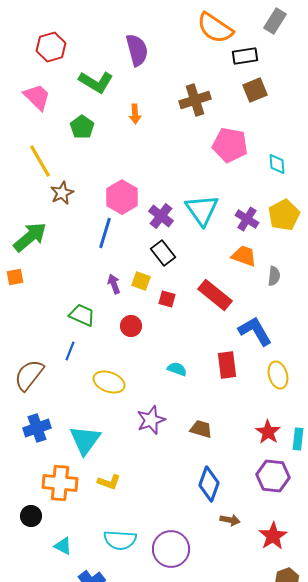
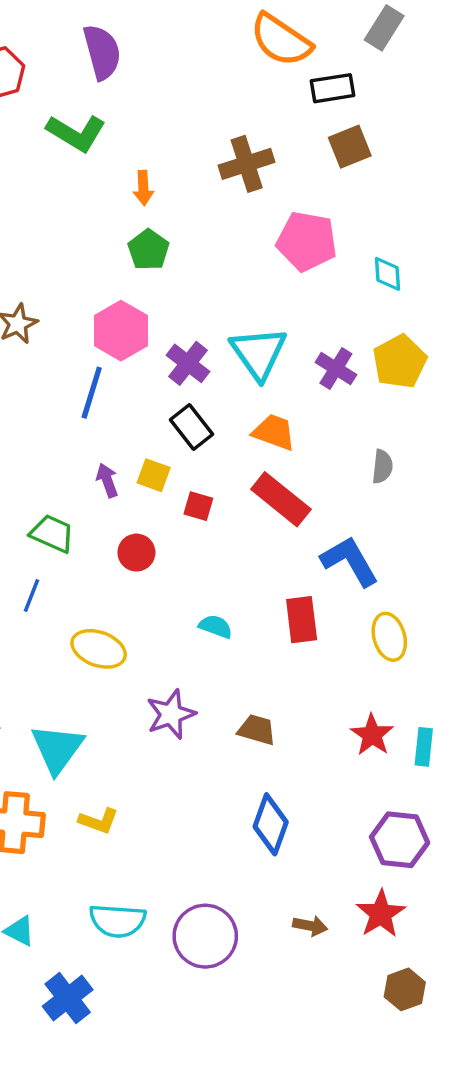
purple semicircle: (137, 50) -> (102, 52), moved
green pentagon: (82, 127) -> (148, 250), moved
orange trapezoid: (244, 256) -> (274, 432), moved
purple hexagon: (273, 476) -> (400, 840), moved
brown arrow: (230, 520) -> (310, 926), moved

